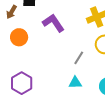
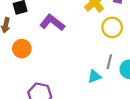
gray line: (79, 58) -> (109, 62), moved

